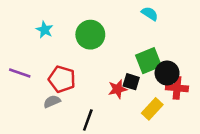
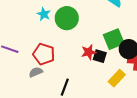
cyan star: (45, 30) -> (44, 14), moved
red star: (118, 89) -> (89, 52), moved

